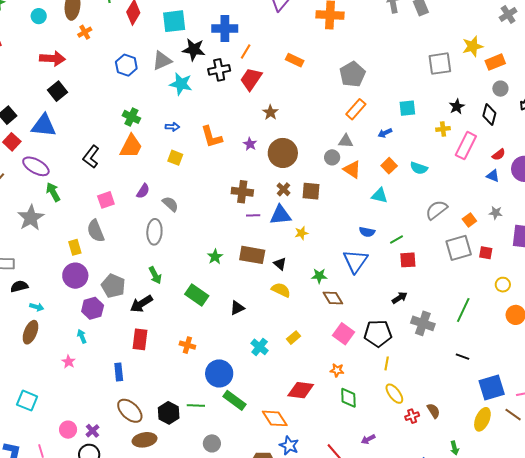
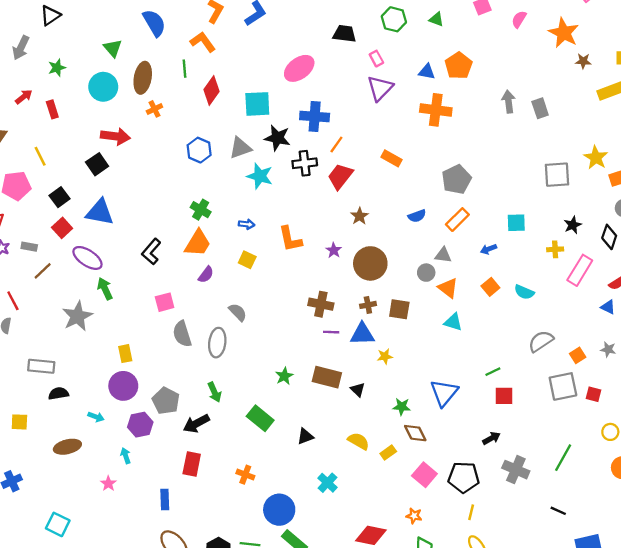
cyan circle: (39, 16) -> (103, 87), size x1.6
yellow star: (473, 46) -> (596, 158), turned -30
black square: (58, 91) -> (97, 164), moved
brown cross: (283, 189) -> (368, 305), turned 32
purple semicircle: (143, 191) -> (206, 275), moved
cyan triangle: (380, 196) -> (453, 322), moved
gray semicircle: (96, 231) -> (182, 334), moved
blue semicircle: (367, 232) -> (417, 216), moved, turned -35
yellow semicircle: (281, 290) -> (359, 441), moved
cyan arrow: (37, 307) -> (96, 417), moved
brown ellipse: (31, 332) -> (67, 447), turned 50
yellow rectangle: (293, 338) -> (388, 452), moved

